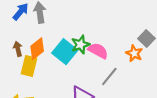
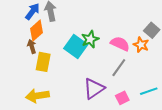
orange diamond: (37, 49) -> (37, 31), moved
pink semicircle: (98, 51) -> (120, 44), moved

